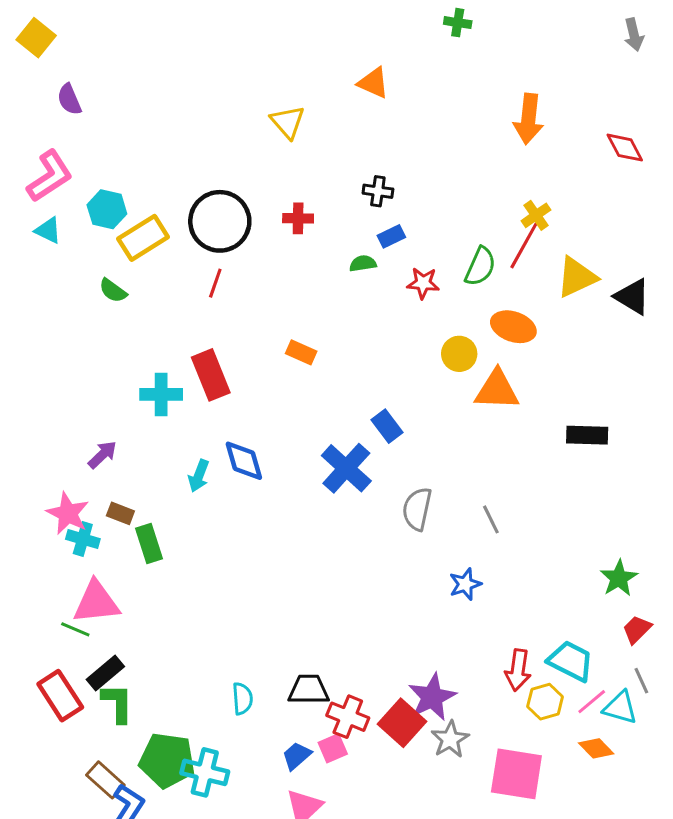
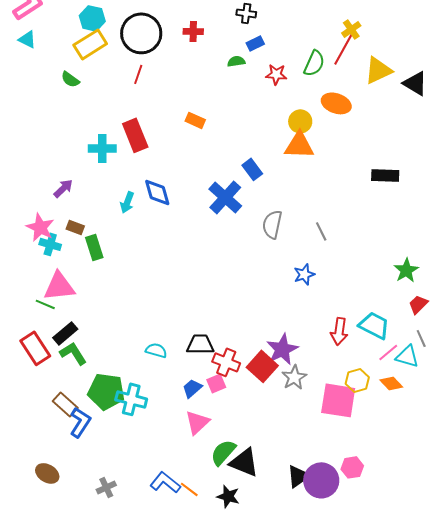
cyan hexagon: (107, 209) -> (92, 18), moved
orange triangle: (497, 390) -> (299, 145), moved
cyan semicircle: (242, 699) -> (156, 350), turned -70
yellow hexagon: (545, 702) -> (357, 380), moved
green L-shape: (117, 703) -> (73, 353), turned -32

